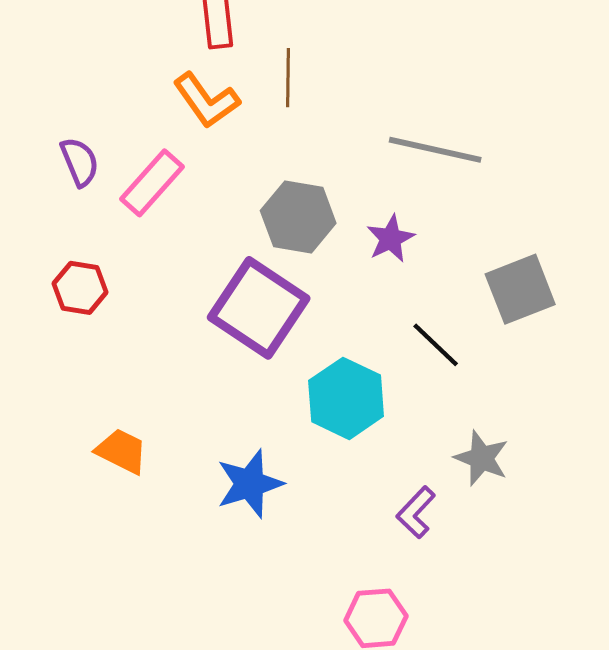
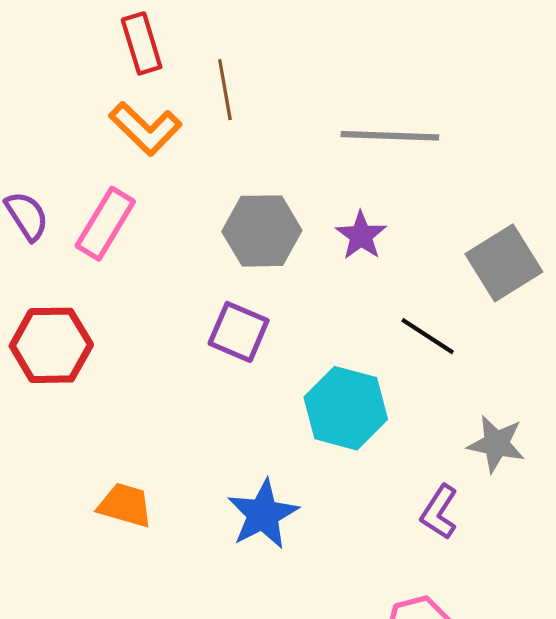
red hexagon: (80, 288) -> (51, 345), size x1.4
purple square: (259, 308) -> (239, 332), size x0.6

